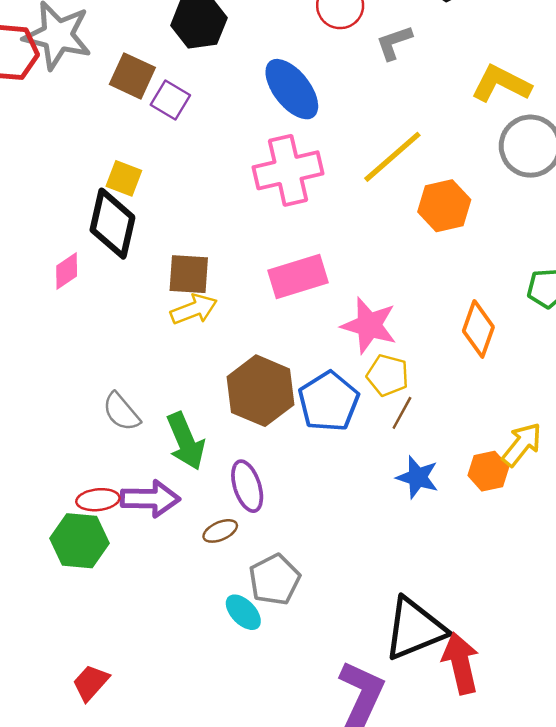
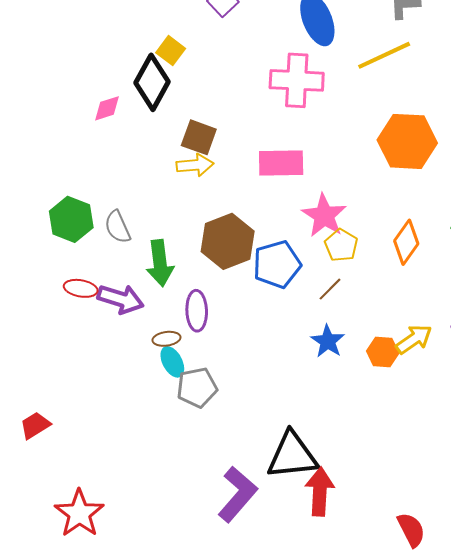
yellow line: (392, 157) -> (384, 55), moved
orange hexagon: (444, 206) -> (407, 141), size x1.4
yellow pentagon: (388, 375) -> (341, 245), moved
green hexagon: (79, 541) -> (71, 219), moved
cyan ellipse: (243, 612) -> (172, 362), moved

